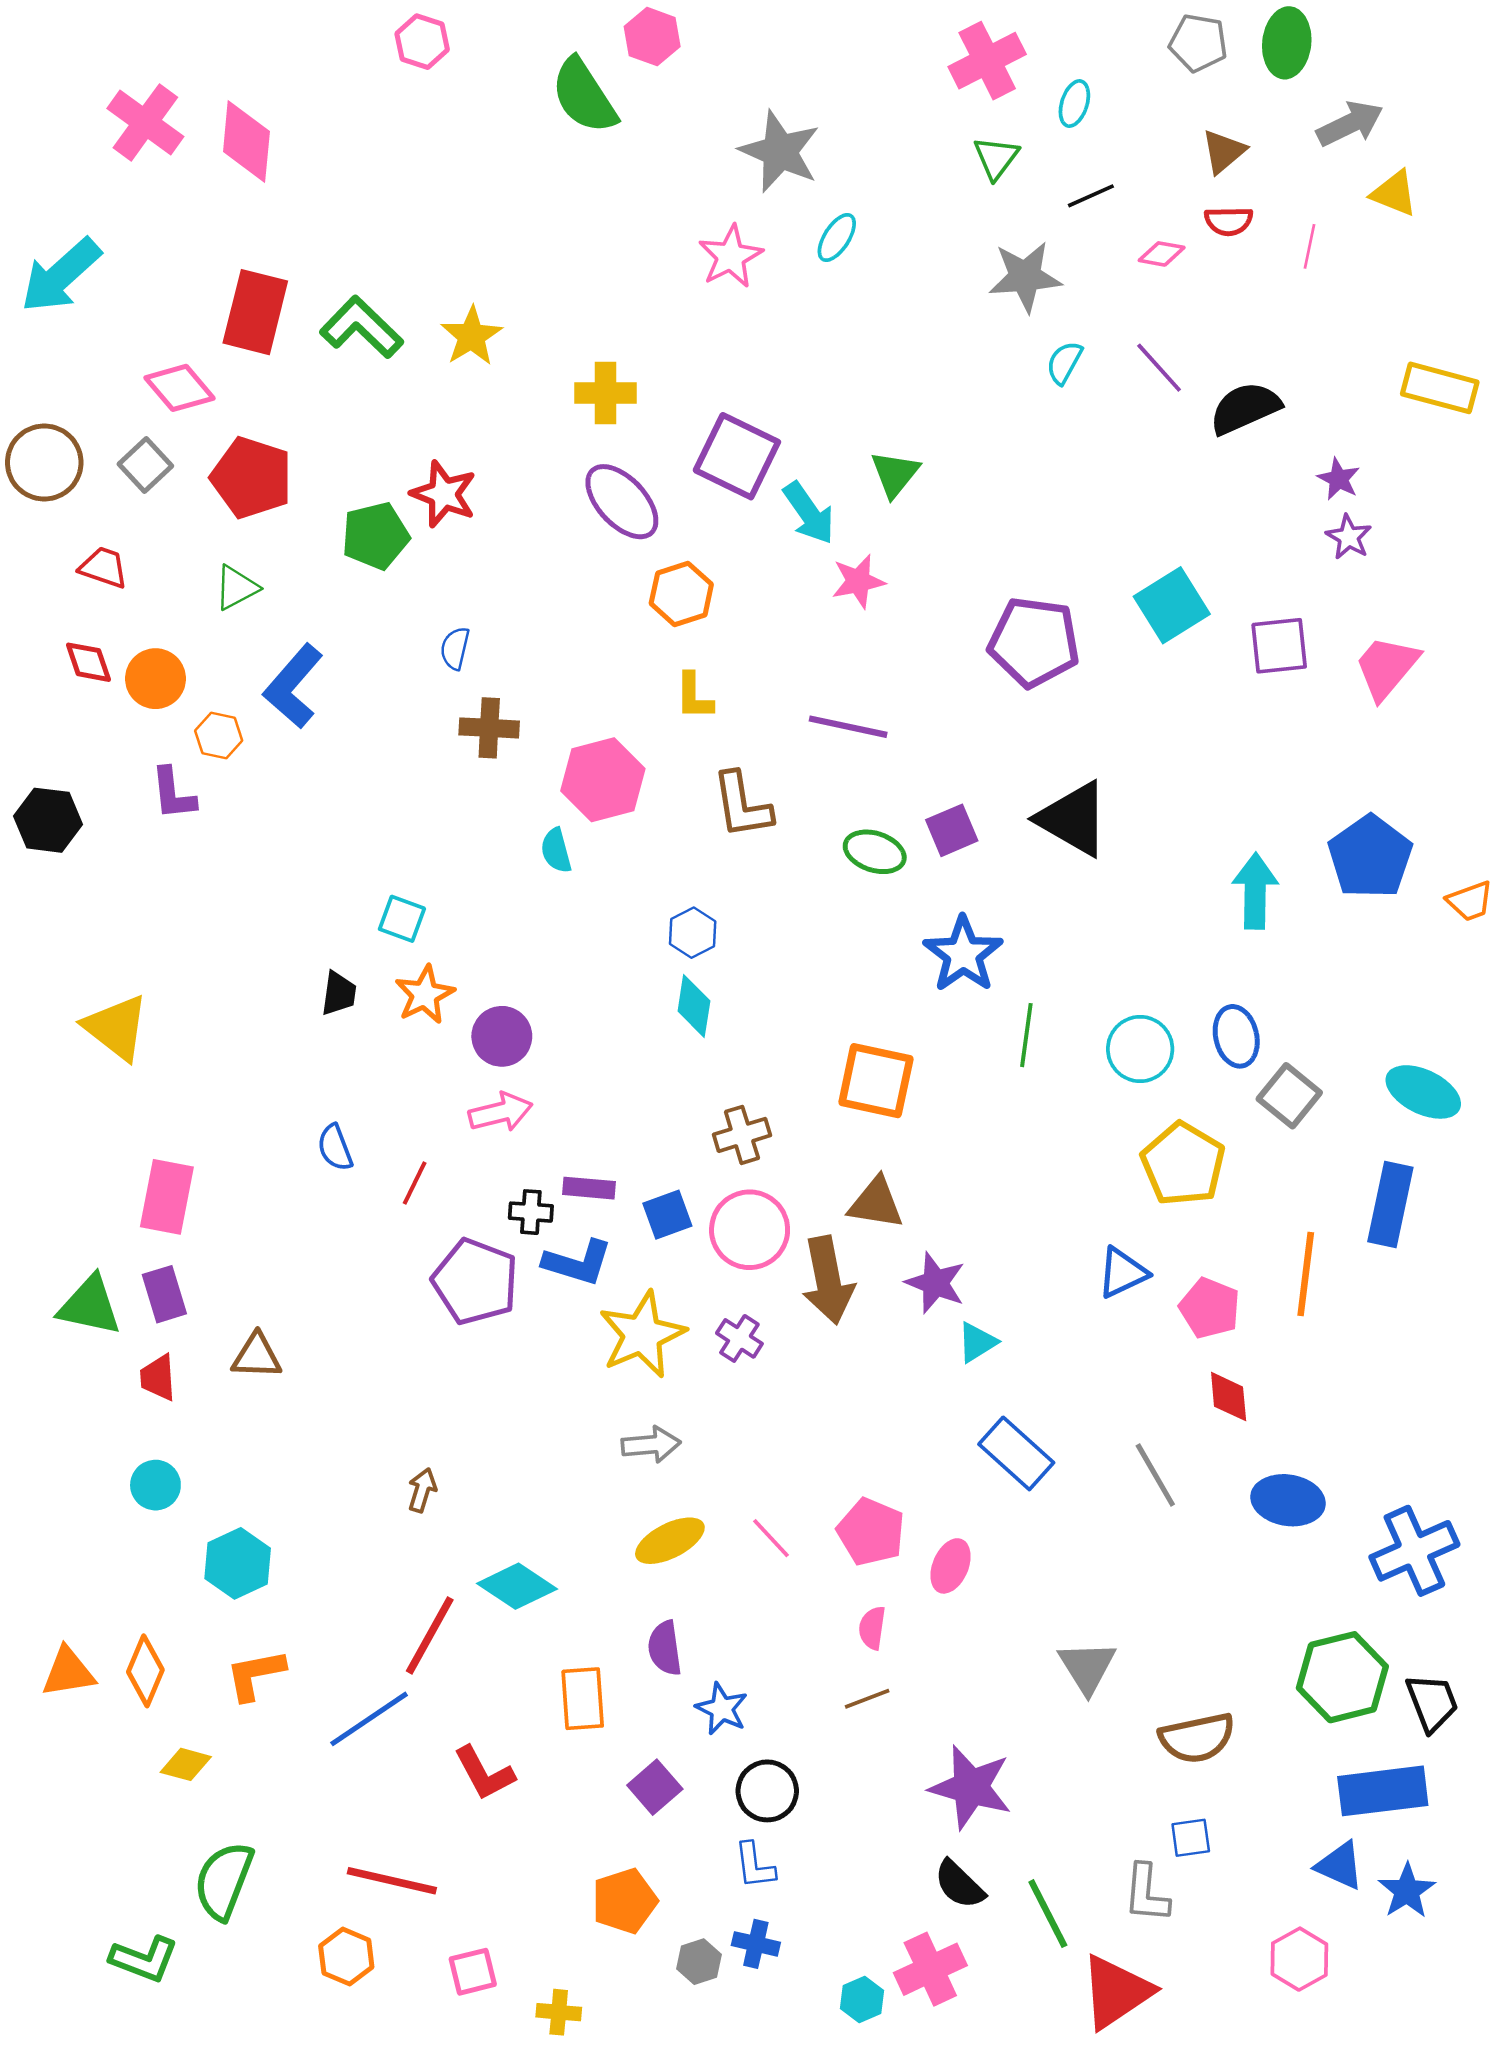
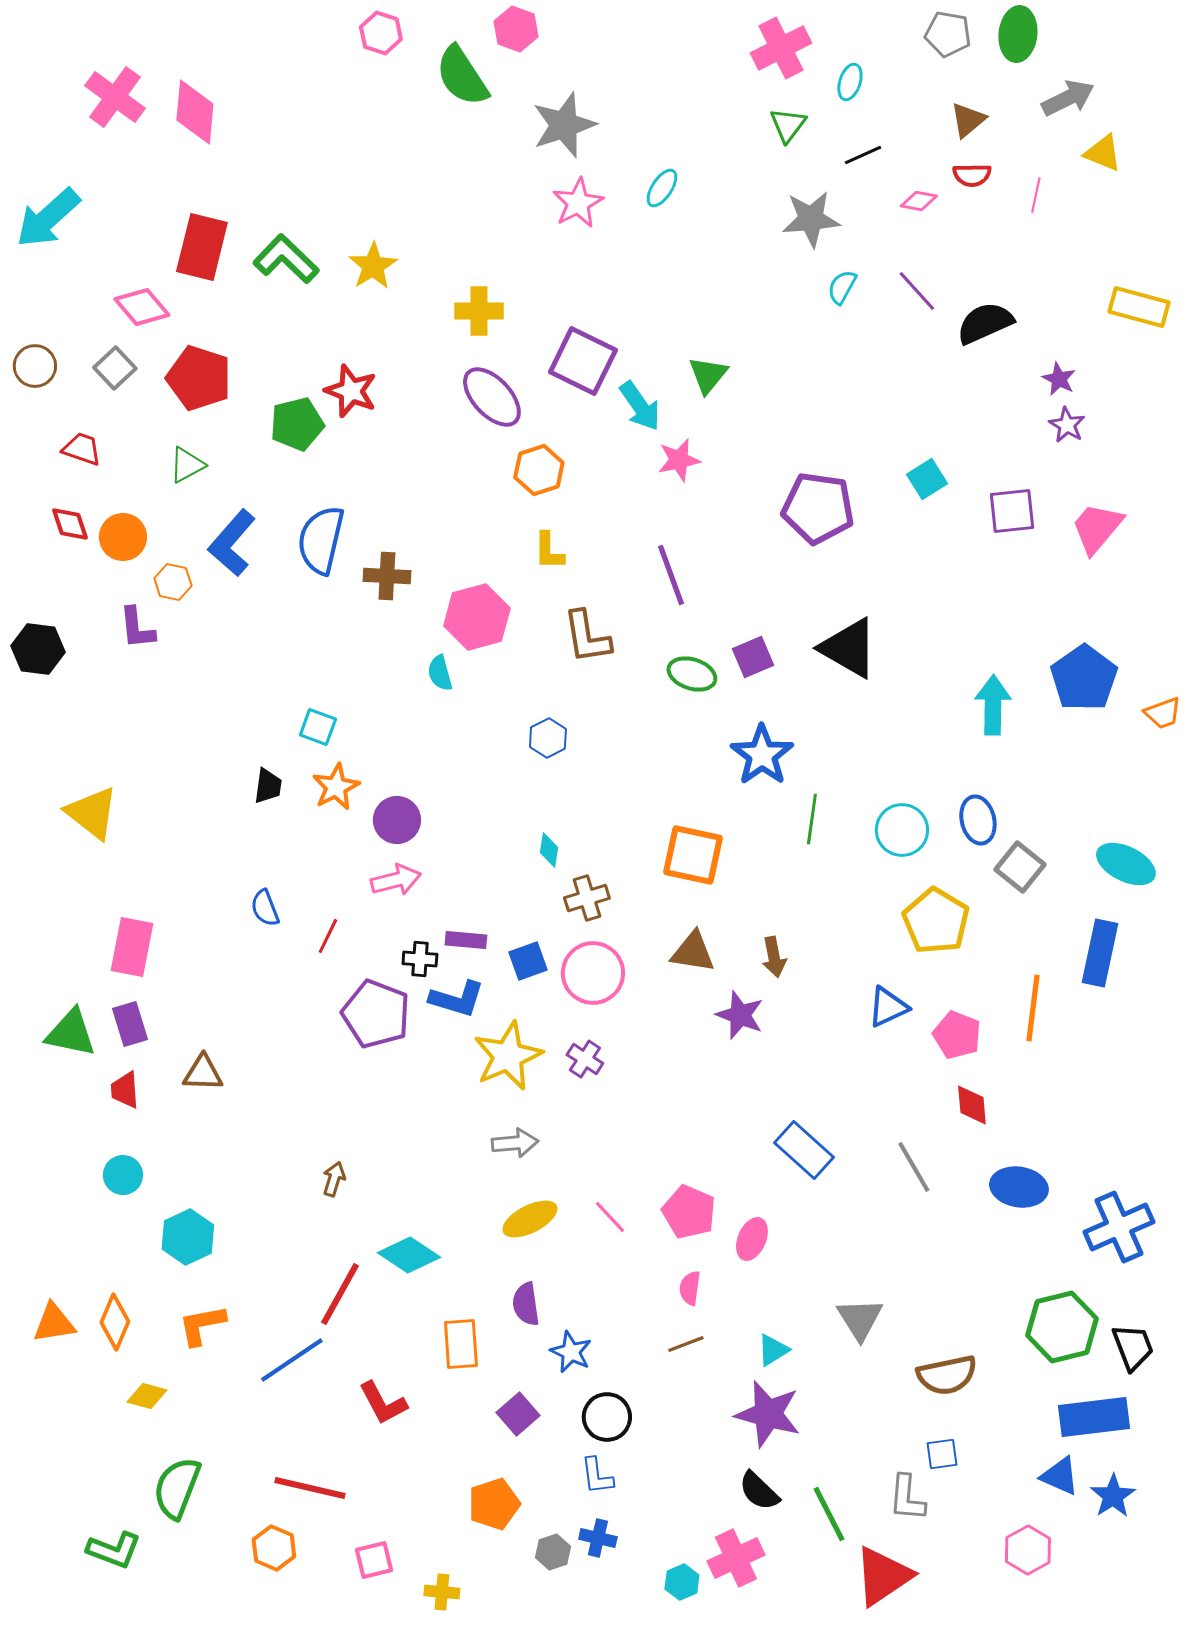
pink hexagon: (422, 42) -> (381, 33), moved
gray star: (780, 152) -> (564, 125), moved, turned 30
brown circle: (44, 462) -> (35, 366), size x0.7
cyan square: (1172, 605) -> (927, 479), size x0.7
blue semicircle: (455, 648) -> (321, 540), moved, size x2.0
purple line: (848, 727) -> (671, 575), turned 58
cyan diamond: (694, 1006) -> (549, 850), moved, size x0.7
brown arrow: (828, 1280) -> (774, 957), moved, size x0.6
cyan triangle: (977, 1342) -> (773, 1350), moved

